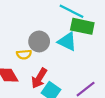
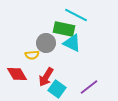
green rectangle: (82, 26) -> (64, 29), moved

